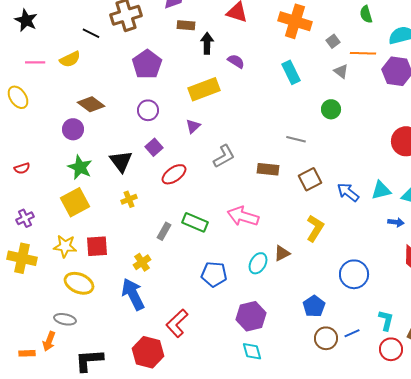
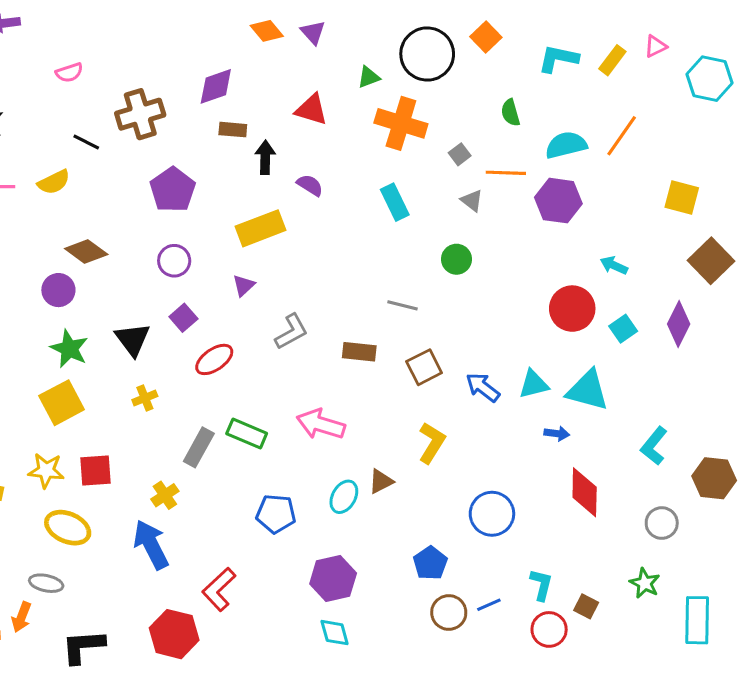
gray rectangle: (164, 231) -> (199, 447), size x1.4

